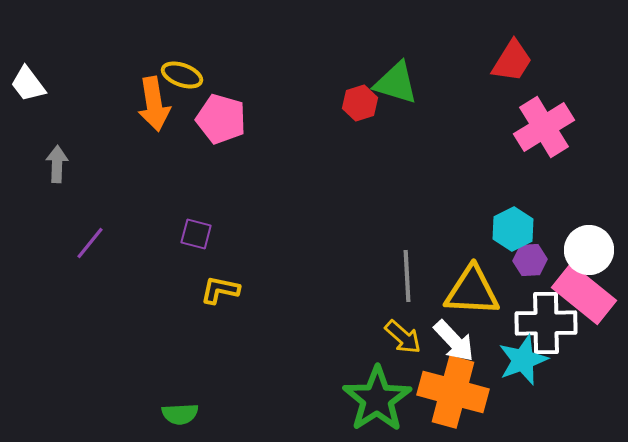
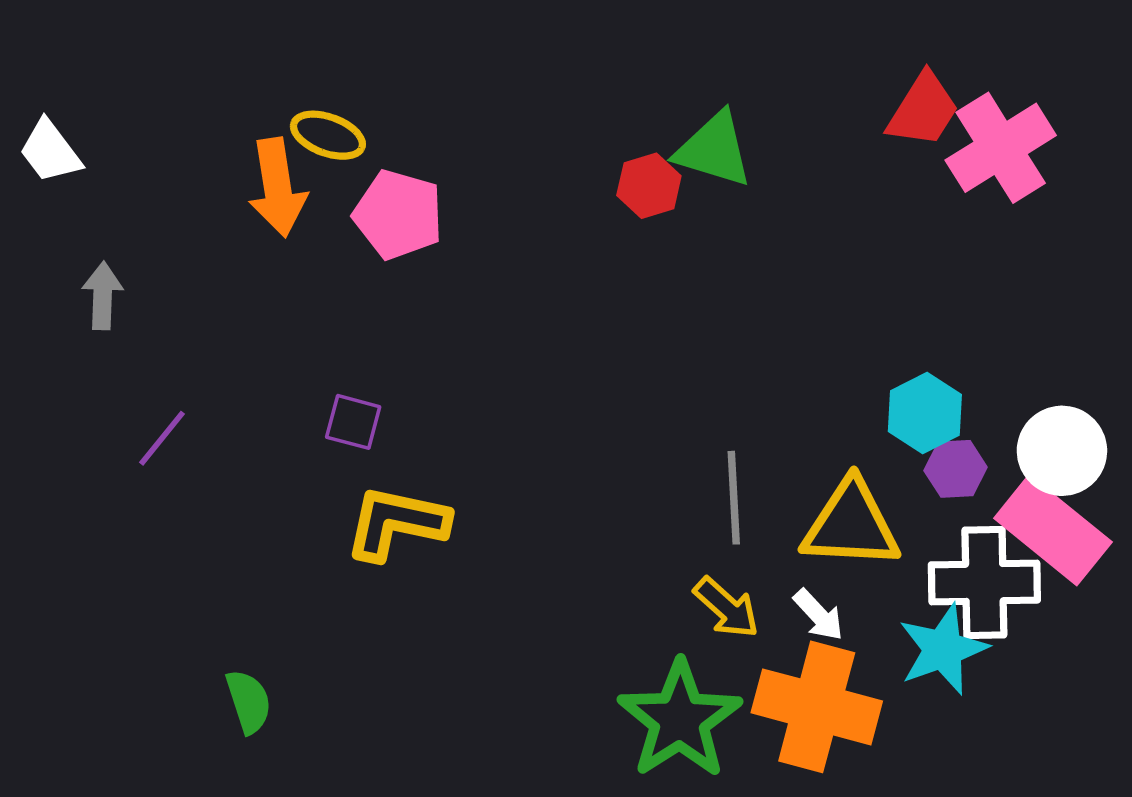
pink cross: (544, 127) -> (1001, 148), moved
yellow L-shape: (220, 290) -> (396, 523), size x1.5
white arrow: (454, 341) -> (818, 615), size x0.7
green semicircle: (180, 414) -> (249, 701), moved, turned -105

